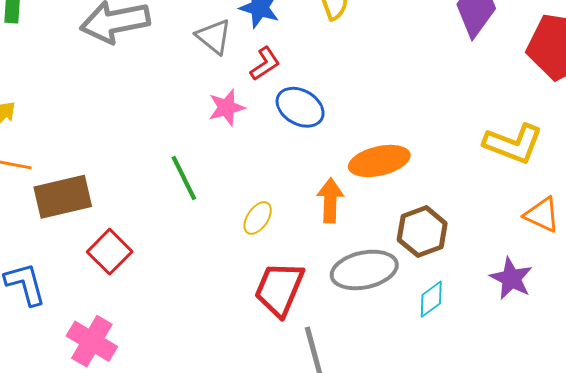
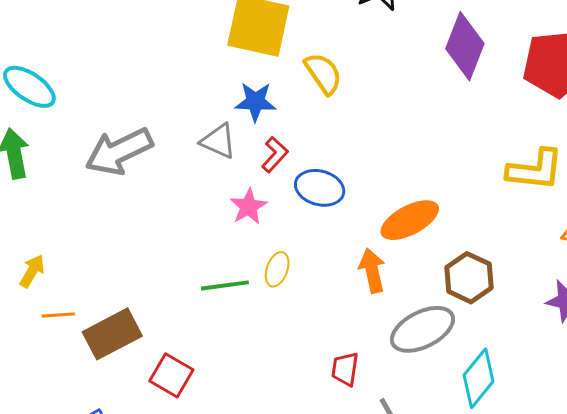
green line: (184, 178) -> (225, 285), turned -57
yellow ellipse: (258, 218) -> (277, 269), moved
red trapezoid: (279, 289) -> (345, 369), size x0.6
cyan diamond: (431, 299) -> (479, 378), moved, size x1.5

